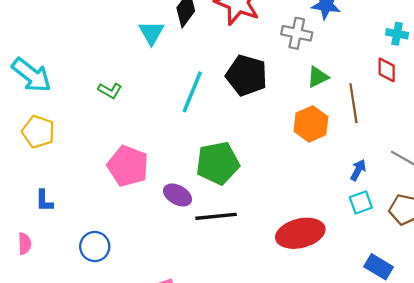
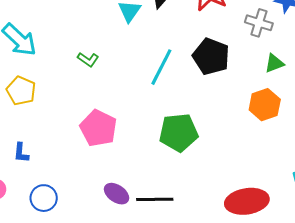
purple ellipse: (178, 195) -> (117, 194), moved
black line: (216, 216) -> (155, 199), moved
blue circle: (95, 247) -> (44, 198), moved

